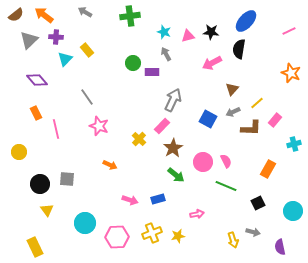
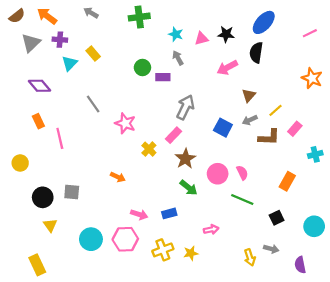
pink star: (99, 126) -> (125, 123), moved
pink hexagon: (117, 237) -> (125, 239), moved

